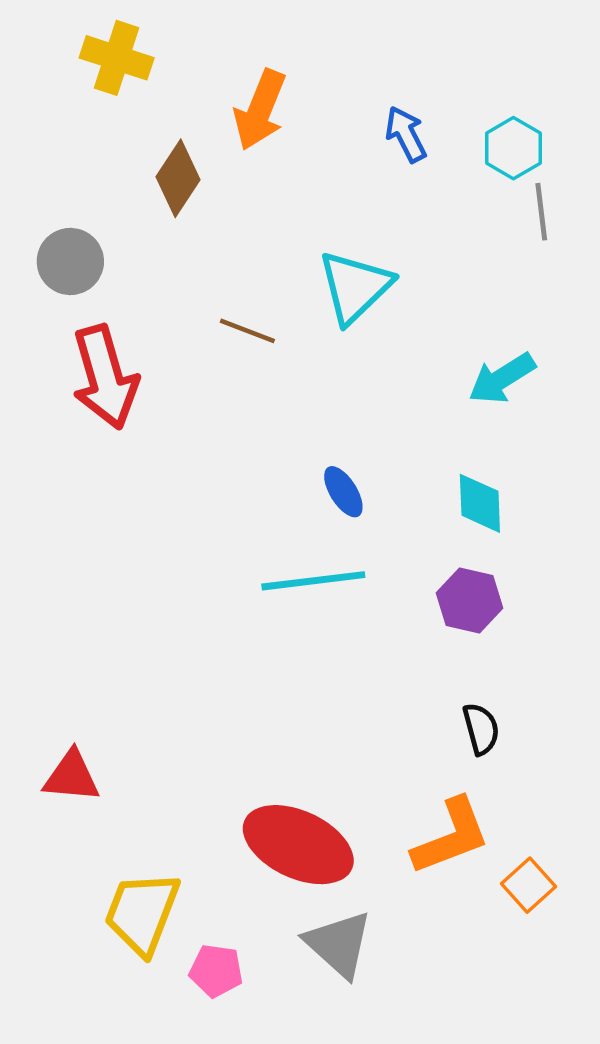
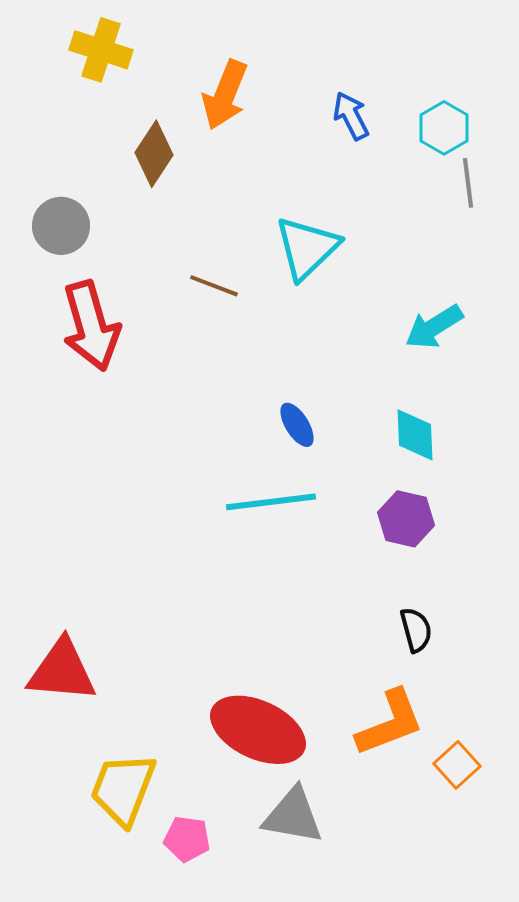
red triangle: (71, 776) -> (62, 671), size x1.4
gray triangle: (339, 944) -> (293, 816), turned -32

